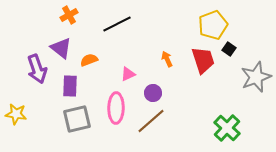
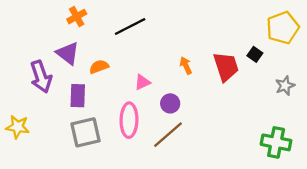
yellow pentagon: (213, 25) -> (283, 28), moved
gray star: (256, 77) -> (285, 86), size x0.6
green cross: (227, 128) -> (276, 142), moved, turned -32

